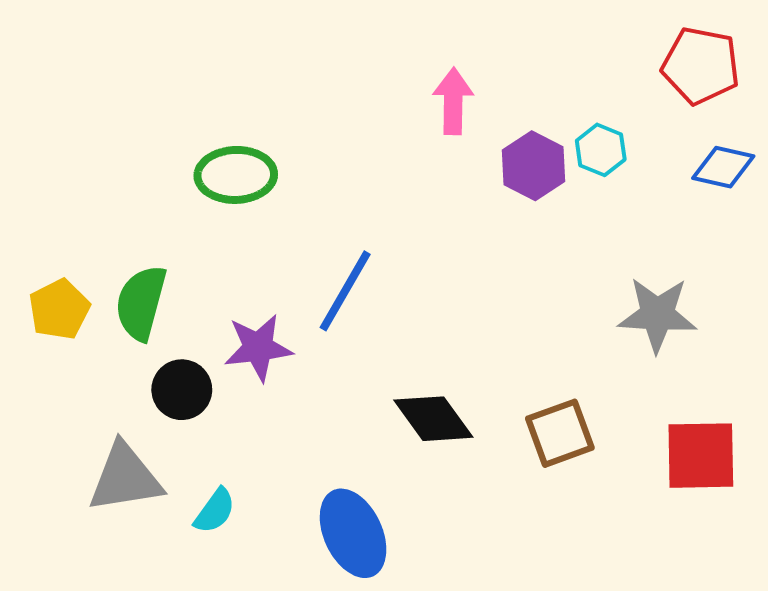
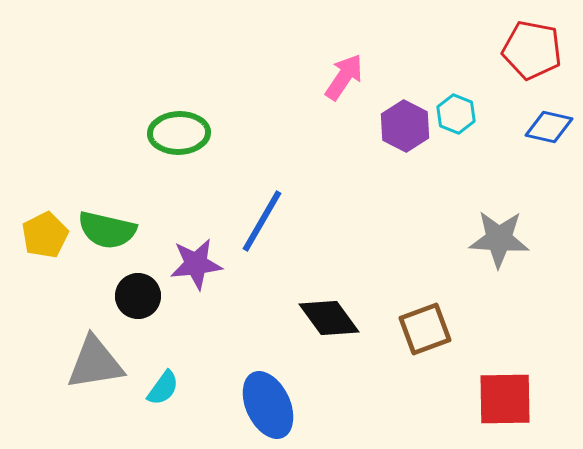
pink arrow: (453, 101) -> (344, 77), turned 33
green semicircle: (141, 303) -> (107, 230), turned -92
red square: (701, 456) -> (505, 399), moved

